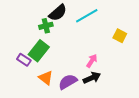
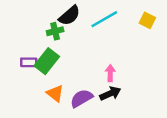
yellow square: (120, 36) -> (147, 20), moved
purple rectangle: (24, 60) -> (29, 62), moved, turned -32
pink arrow: (92, 61) -> (110, 73), turned -32

